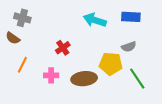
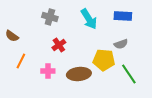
gray cross: (22, 18) -> (50, 17), moved
cyan arrow: (95, 20) -> (89, 19), turned -140

